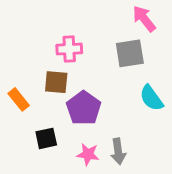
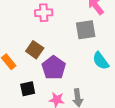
pink cross: (69, 49) -> (44, 13), moved
brown square: (56, 82) -> (35, 50), turned 30

